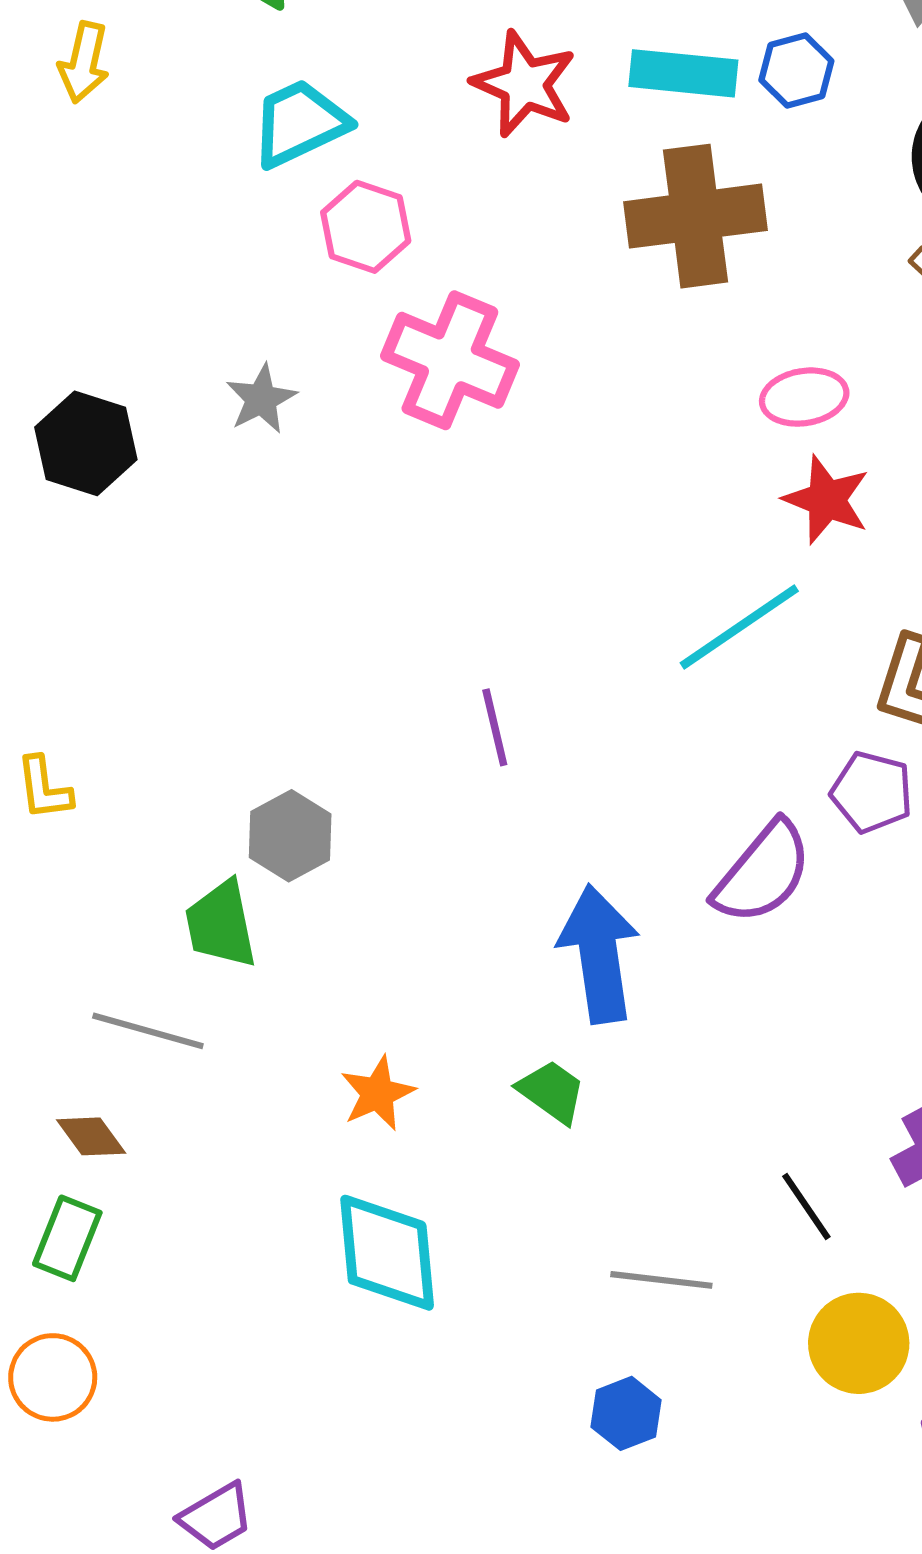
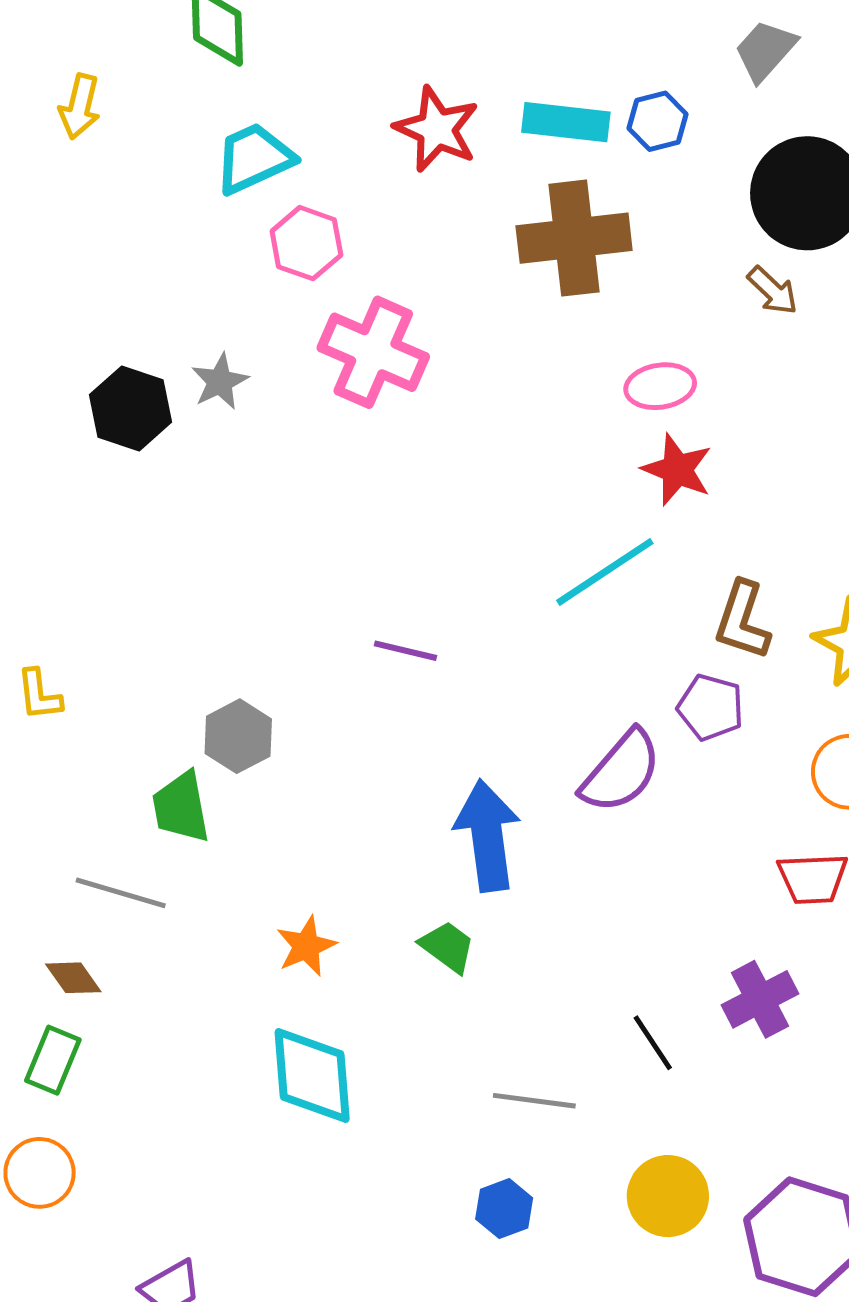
black hexagon: (86, 443) -> (131, 408), moved
purple line: (495, 727) -> (405, 651), turned -64
yellow circle: (859, 1343) -> (668, 1196), moved

